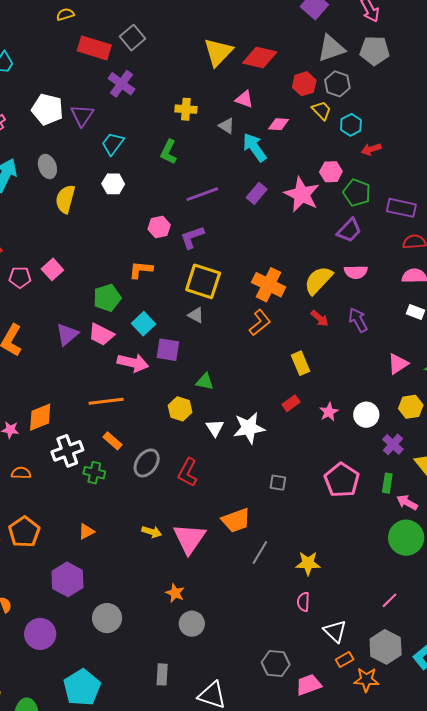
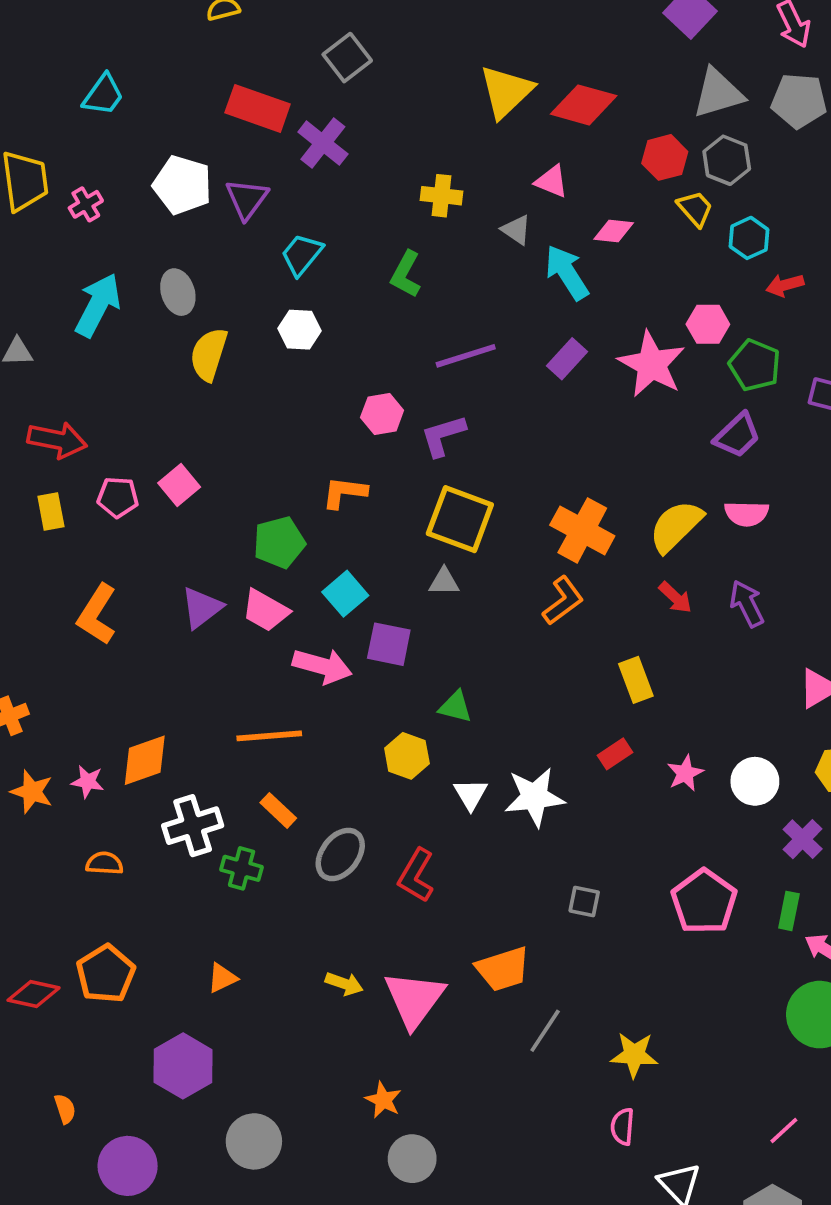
red rectangle: (94, 48) -> (258, 108), moved
gray triangle: (196, 315) -> (444, 582), turned -30

